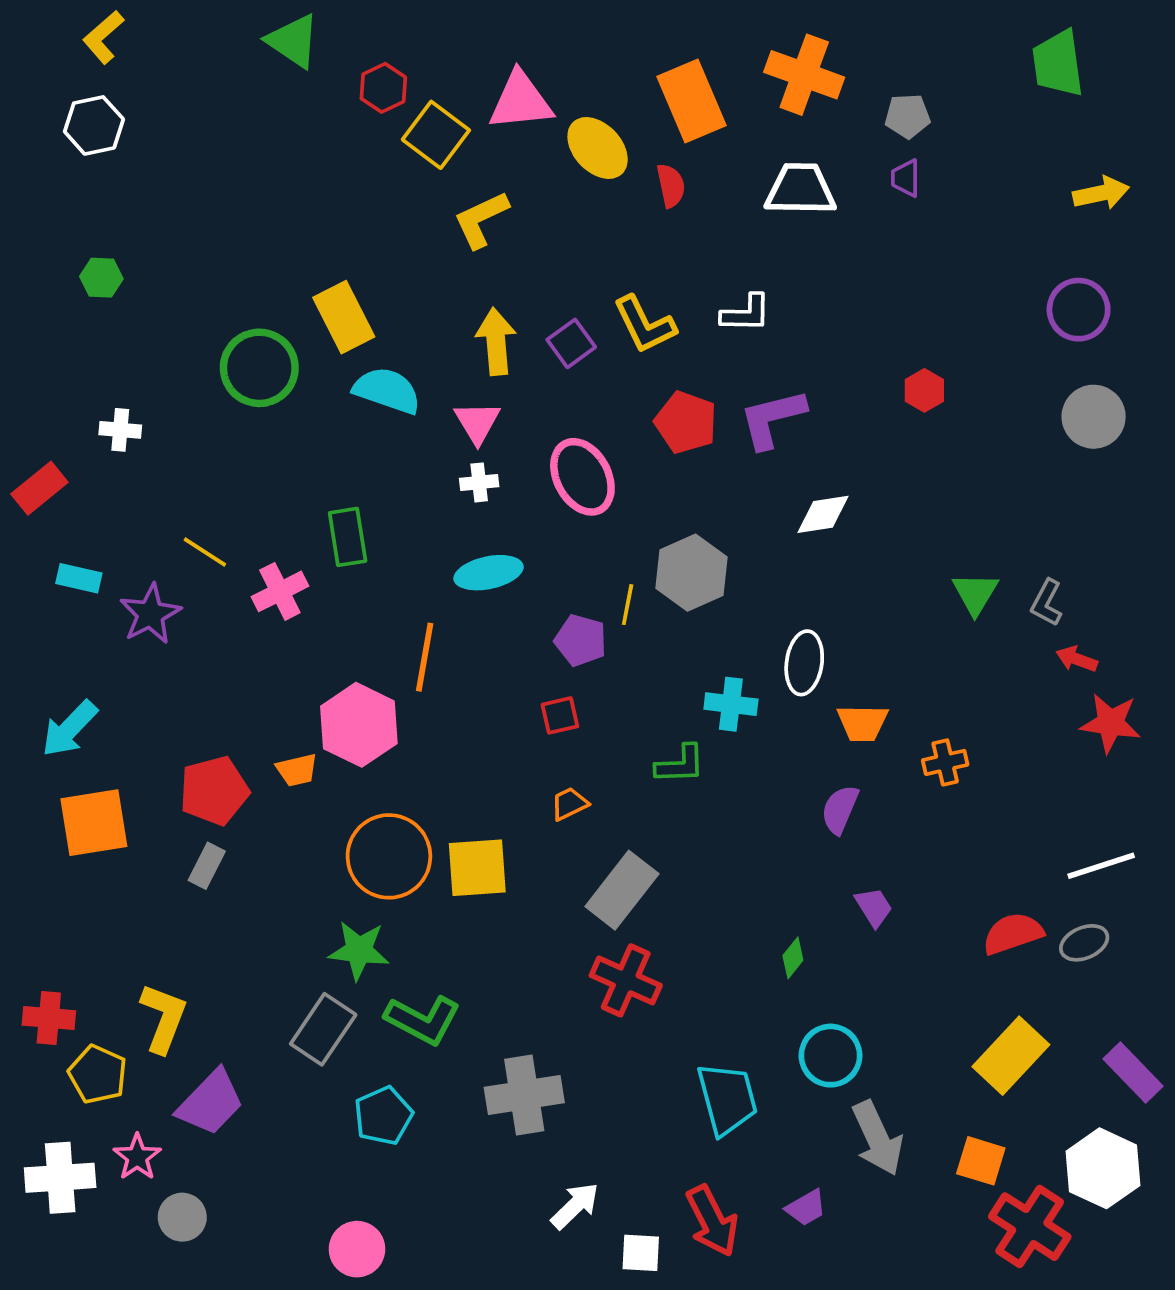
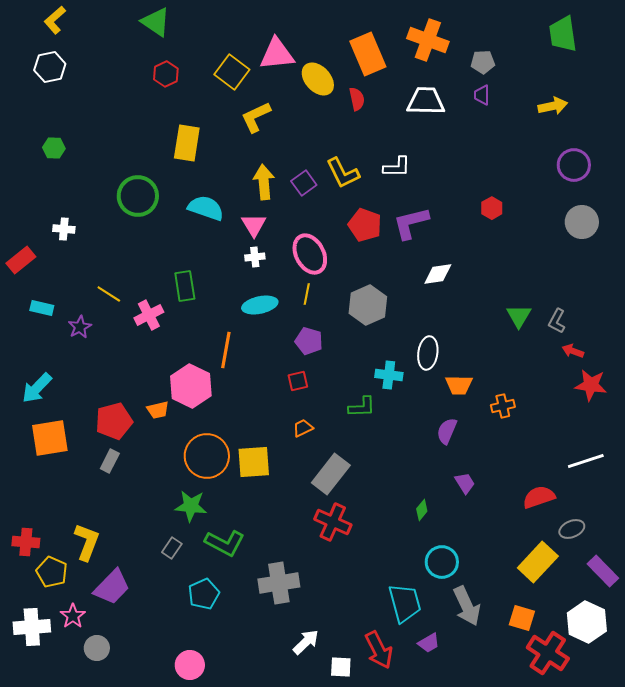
red hexagon: (383, 88) -> (166, 74), moved
yellow arrow: (1101, 193) -> (553, 106), moved
yellow rectangle: (344, 317) -> (187, 143), moved, turned 36
yellow line: (628, 605) -> (307, 294), moved
purple star: (150, 614) -> (80, 327), size x0.7
gray ellipse: (1084, 943) -> (572, 529), moved
gray rectangle: (323, 1029) -> (172, 548), size x0.6
cyan trapezoid: (727, 1099) -> (405, 603), moved

